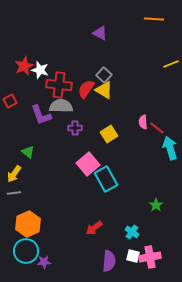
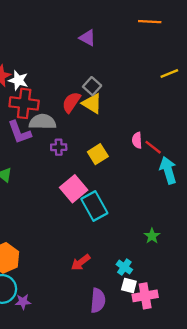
red cross: (59, 85) -> (24, 103), moved
white square: (133, 256) -> (129, 286), moved

